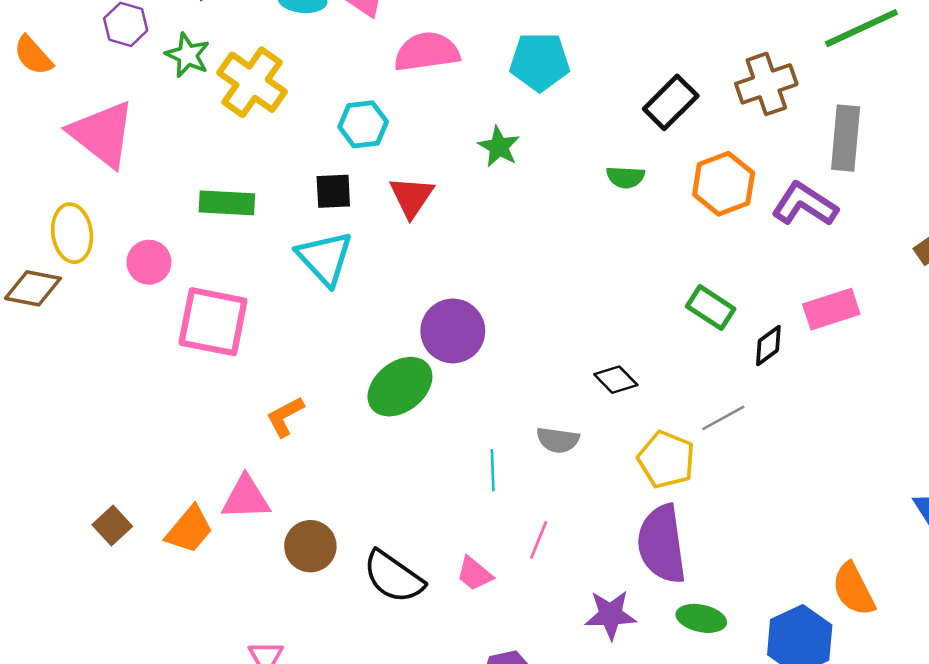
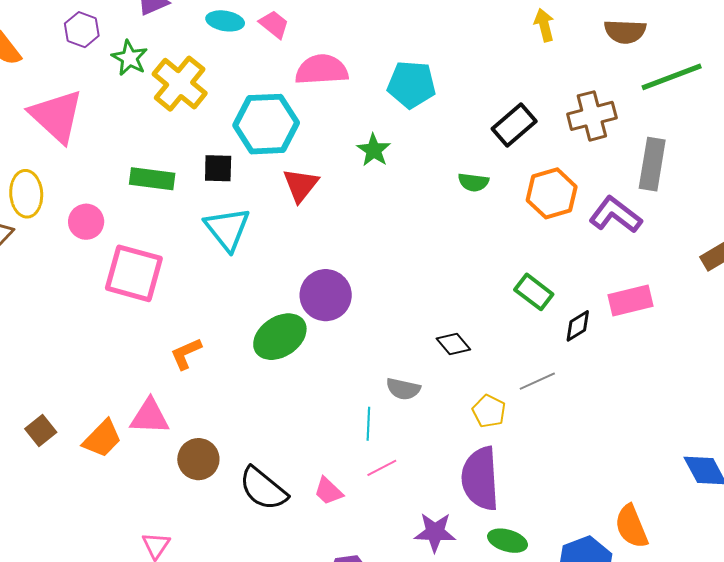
cyan hexagon: (363, 124) -> (266, 124), size x1.6
black square: (333, 191) -> (218, 168), moved
yellow pentagon: (666, 460) -> (489, 411), size x0.7
cyan line: (493, 470) -> (368, 424), moved
pink line: (539, 540) -> (382, 468), turned 36

